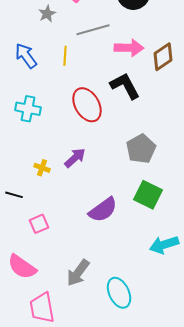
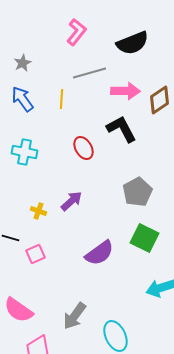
gray star: (47, 14) -> (22, 63), moved
red ellipse: (87, 105) -> (84, 148), size x0.7
pink square: (39, 224) -> (36, 254), moved

